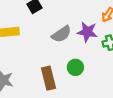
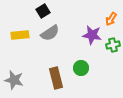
gray semicircle: (61, 34) -> (50, 33), moved

